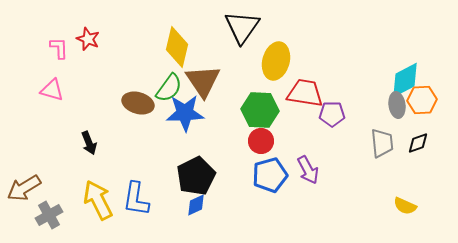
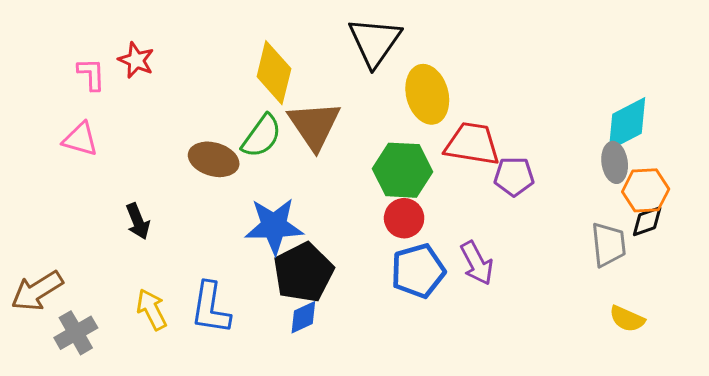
yellow ellipse: (276, 61) -> (427, 94), turned -30
orange hexagon: (422, 100) -> (646, 190), moved
blue star: (185, 113) -> (274, 226), moved
gray trapezoid: (382, 143) -> (608, 245), moved
yellow arrow: (98, 200) -> (152, 310), size x0.7

